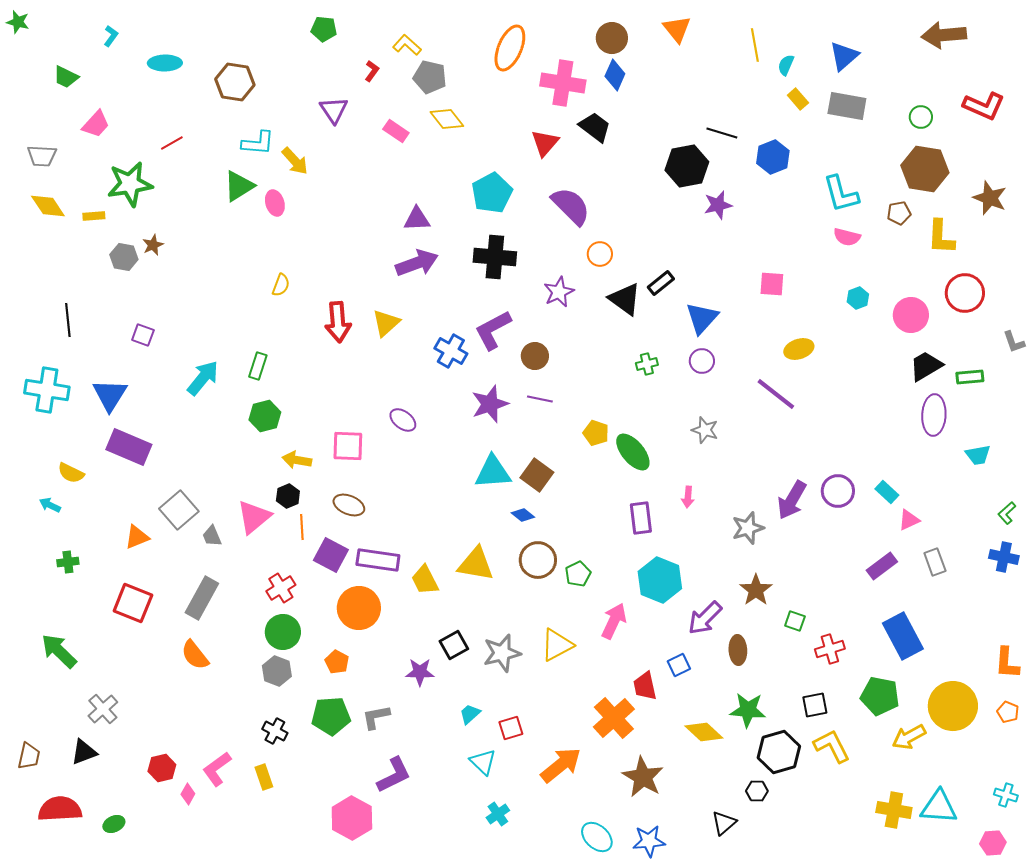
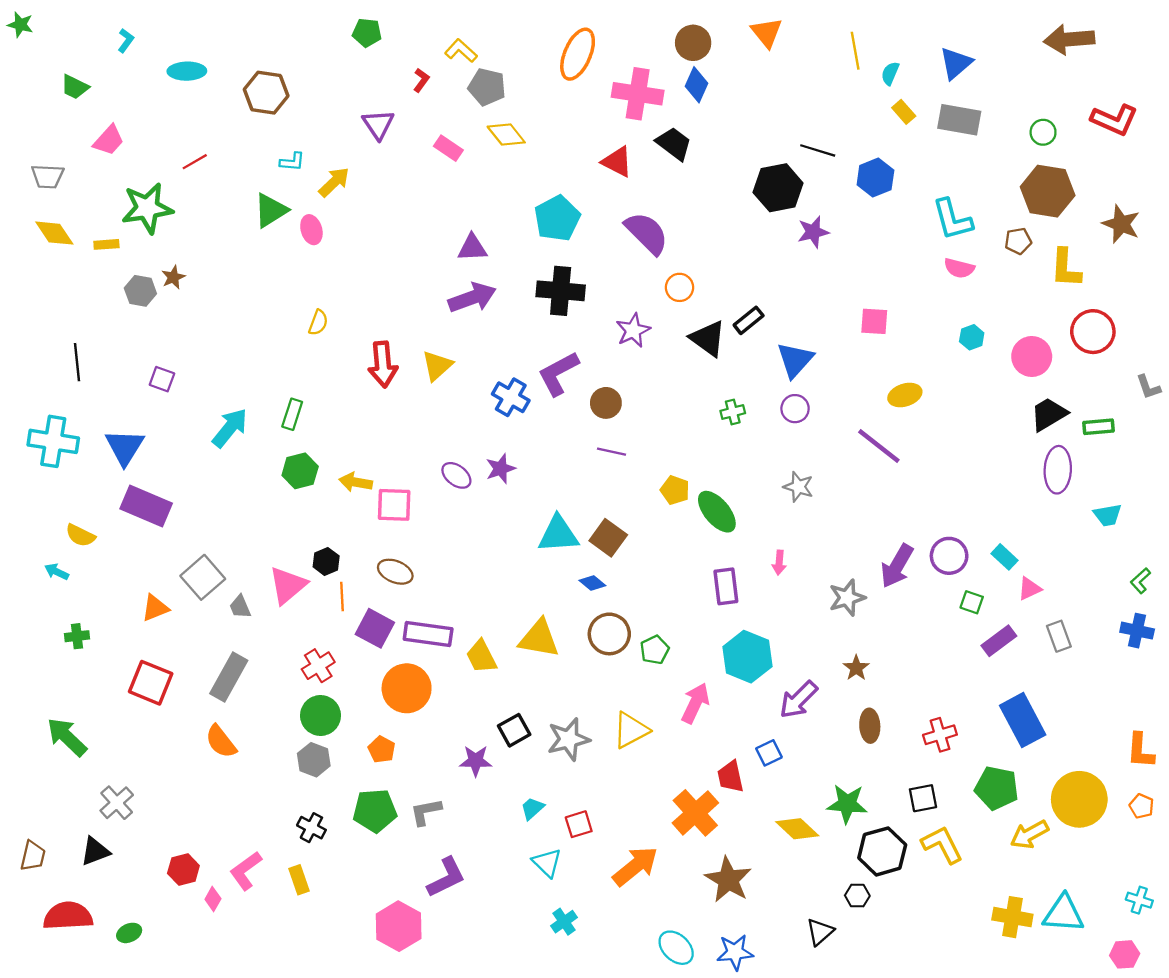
cyan L-shape: (258, 143) -> (292, 162), size x0.7
red triangle: (545, 143) -> (617, 162), turned -44
yellow arrow: (295, 161) -> (334, 182), turned -92
purple star: (490, 404) -> (501, 469), moved, size x0.7
yellow arrow: (297, 460) -> (356, 482), moved
brown star: (756, 590) -> (856, 668), size x0.7
green square: (795, 621) -> (972, 602), moved
brown ellipse: (738, 650) -> (870, 726), moved

